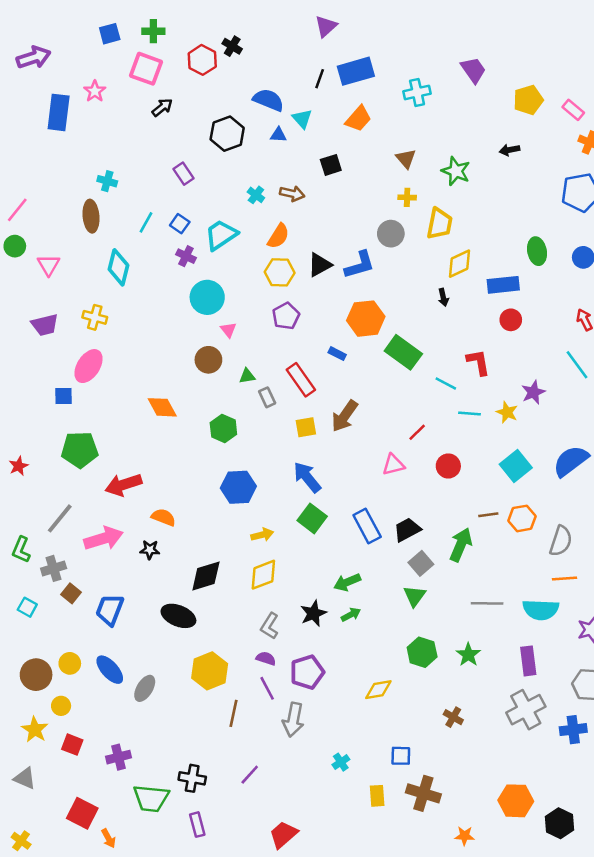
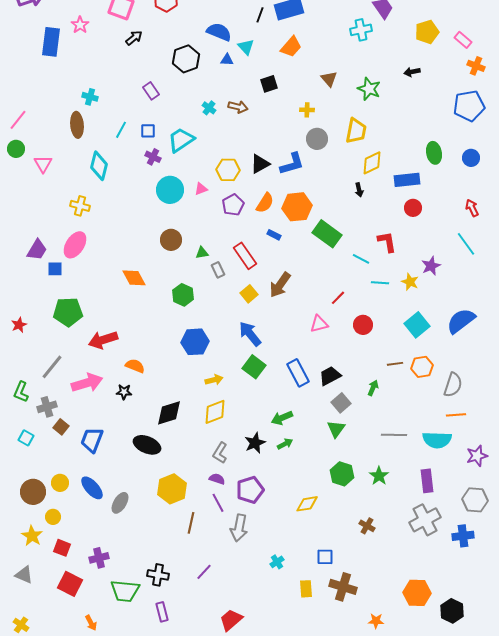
cyan cross: (417, 92) -> (361, 30), moved
yellow cross: (407, 197) -> (307, 110), moved
blue square: (180, 224) -> (148, 131), turned -35
orange semicircle: (278, 236) -> (265, 203), moved
purple trapezoid: (45, 325) -> (37, 250), moved, turned -45
pink triangle: (228, 330) -> (201, 189), moved, turned 48
yellow square: (306, 427) -> (249, 294), turned -30
green arrow: (461, 545) -> (373, 388), size x0.6
red square: (82, 813) -> (70, 584), moved

